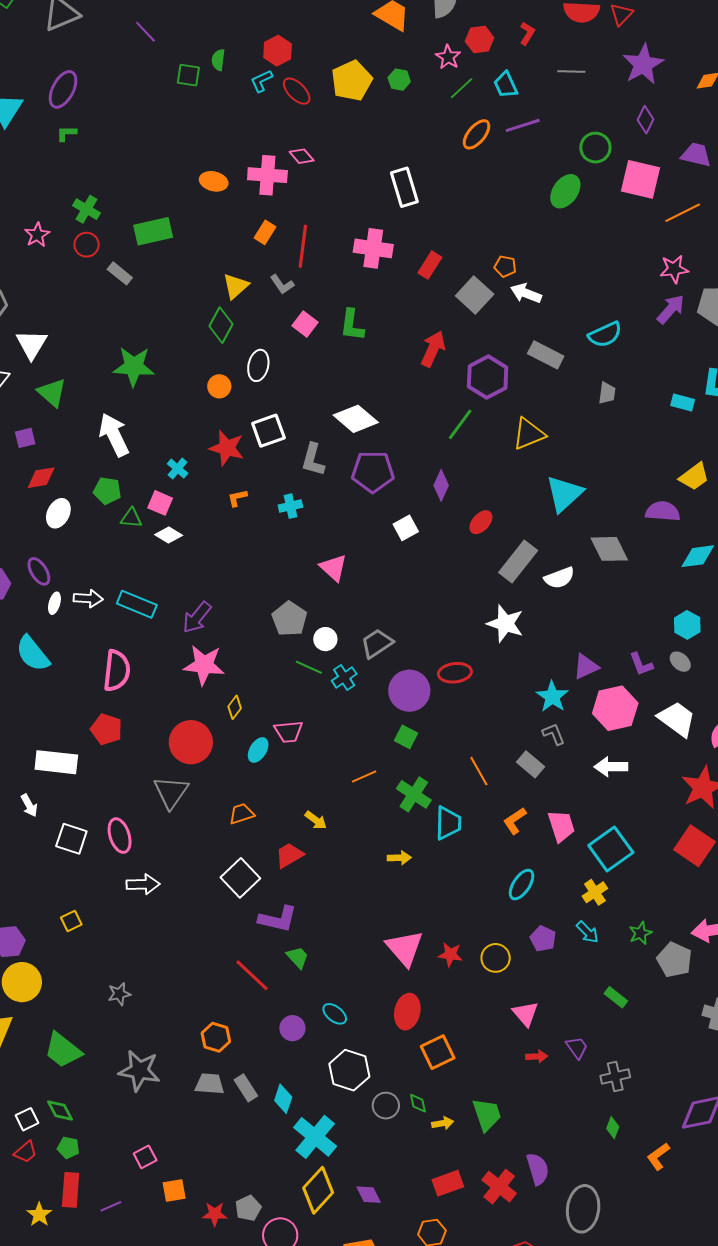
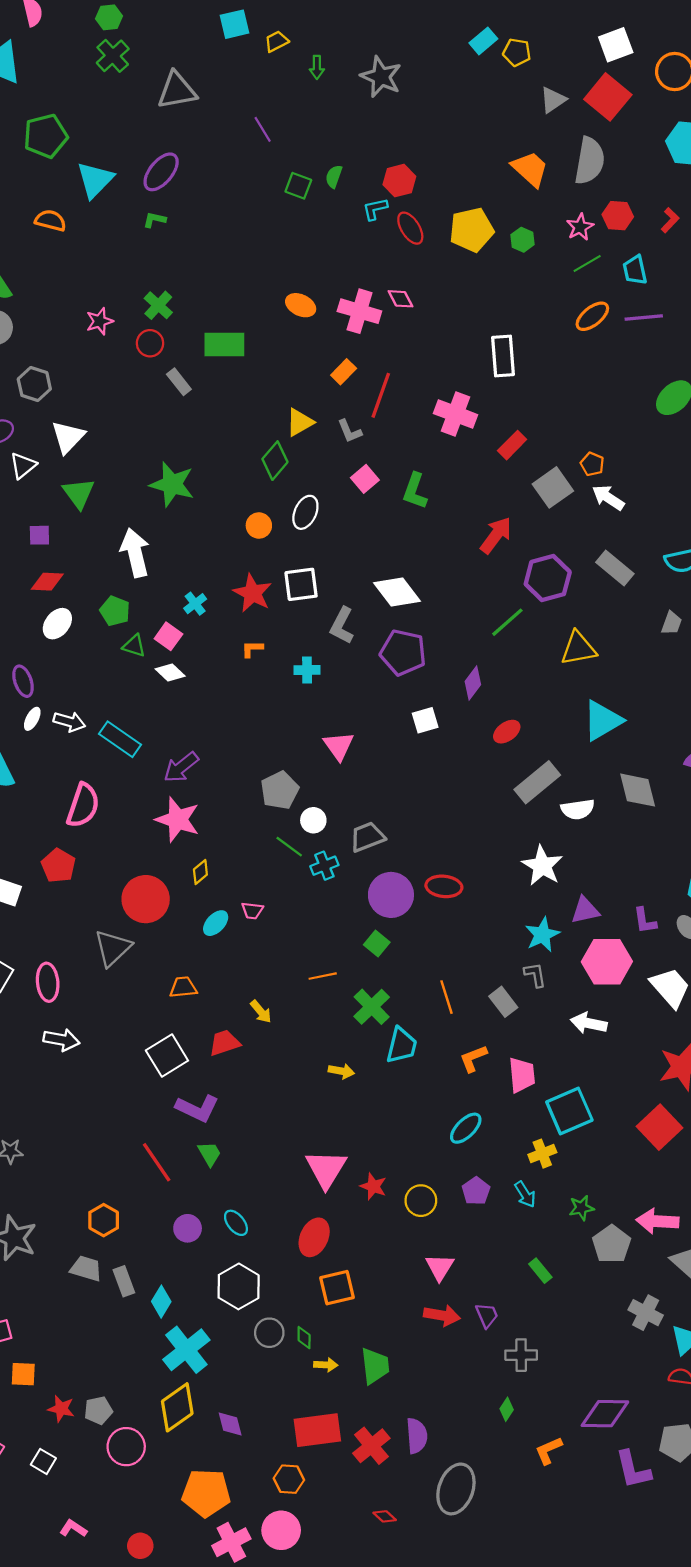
white star: (505, 624) -> (542, 866), moved
pink trapezoid: (288, 732) -> (252, 911), size x0.7
red arrow: (537, 1056) -> (442, 1315), size x1.5
red rectangle: (448, 1183) -> (317, 1430), size x1.4

